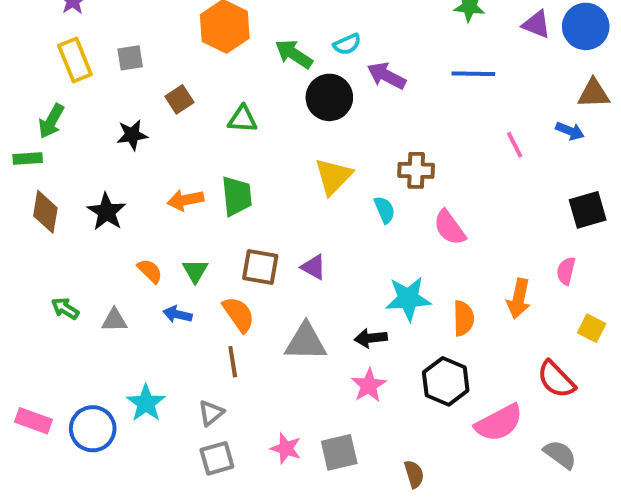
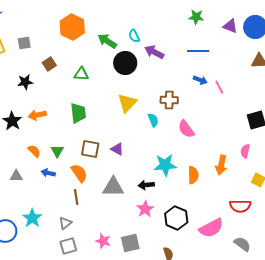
cyan semicircle: (347, 44) -> (134, 36), turned 88
blue arrow: (570, 131) -> (200, 80), moved
orange arrow: (185, 200) -> (37, 115), moved
red semicircle: (556, 379) -> (240, 206), turned -45
black hexagon: (446, 381) -> (176, 218), moved

